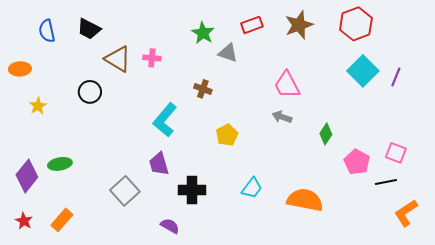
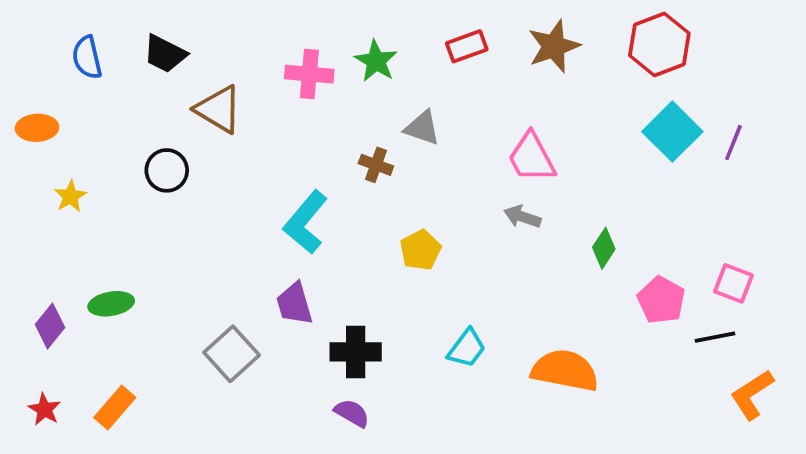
gray triangle: (228, 53) -> (422, 128), moved
pink cross: (152, 58) -> (309, 74), moved, size x1.4
purple diamond: (27, 176) -> (50, 326), size x0.7
purple semicircle: (170, 226) -> (352, 413), moved

